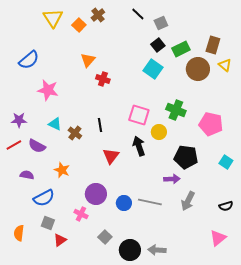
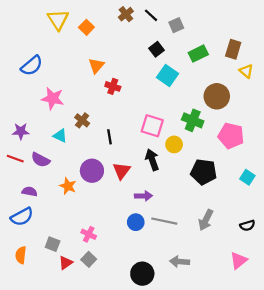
brown cross: (98, 15) -> (126, 14), moved
black square: (158, 45) -> (157, 49), moved
brown circle: (198, 69) -> (217, 96), moved
brown cross: (75, 133) -> (82, 120), moved
red line: (14, 145) -> (15, 159), turned 49
purple arrow: (172, 179) -> (143, 196), moved
purple circle: (96, 194) -> (92, 171), moved
blue semicircle: (44, 198) -> (22, 217), moved
gray square: (105, 237) -> (89, 259), moved
gray arrow: (157, 250) -> (180, 262), moved

